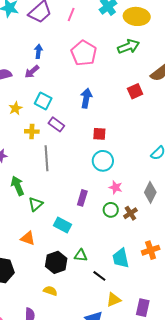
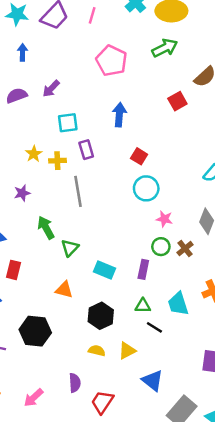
blue arrow: (38, 51) -> (22, 52), moved
cyan square: (43, 101) -> (68, 123), turned -30
yellow star: (15, 108) -> (34, 154), moved
purple rectangle: (56, 124) -> (86, 150), turned 42
red square: (99, 134) -> (139, 156), turned 32
purple rectangle: (82, 198) -> (143, 269), moved
green triangle: (81, 255) -> (143, 306), moved
yellow triangle: (114, 300) -> (127, 351), moved

